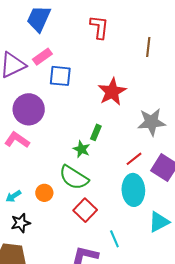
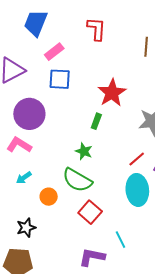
pink rectangle: (42, 57) -> (54, 52), moved
green rectangle: (96, 132) -> (96, 121), moved
cyan arrow: (13, 196) -> (24, 178), moved

